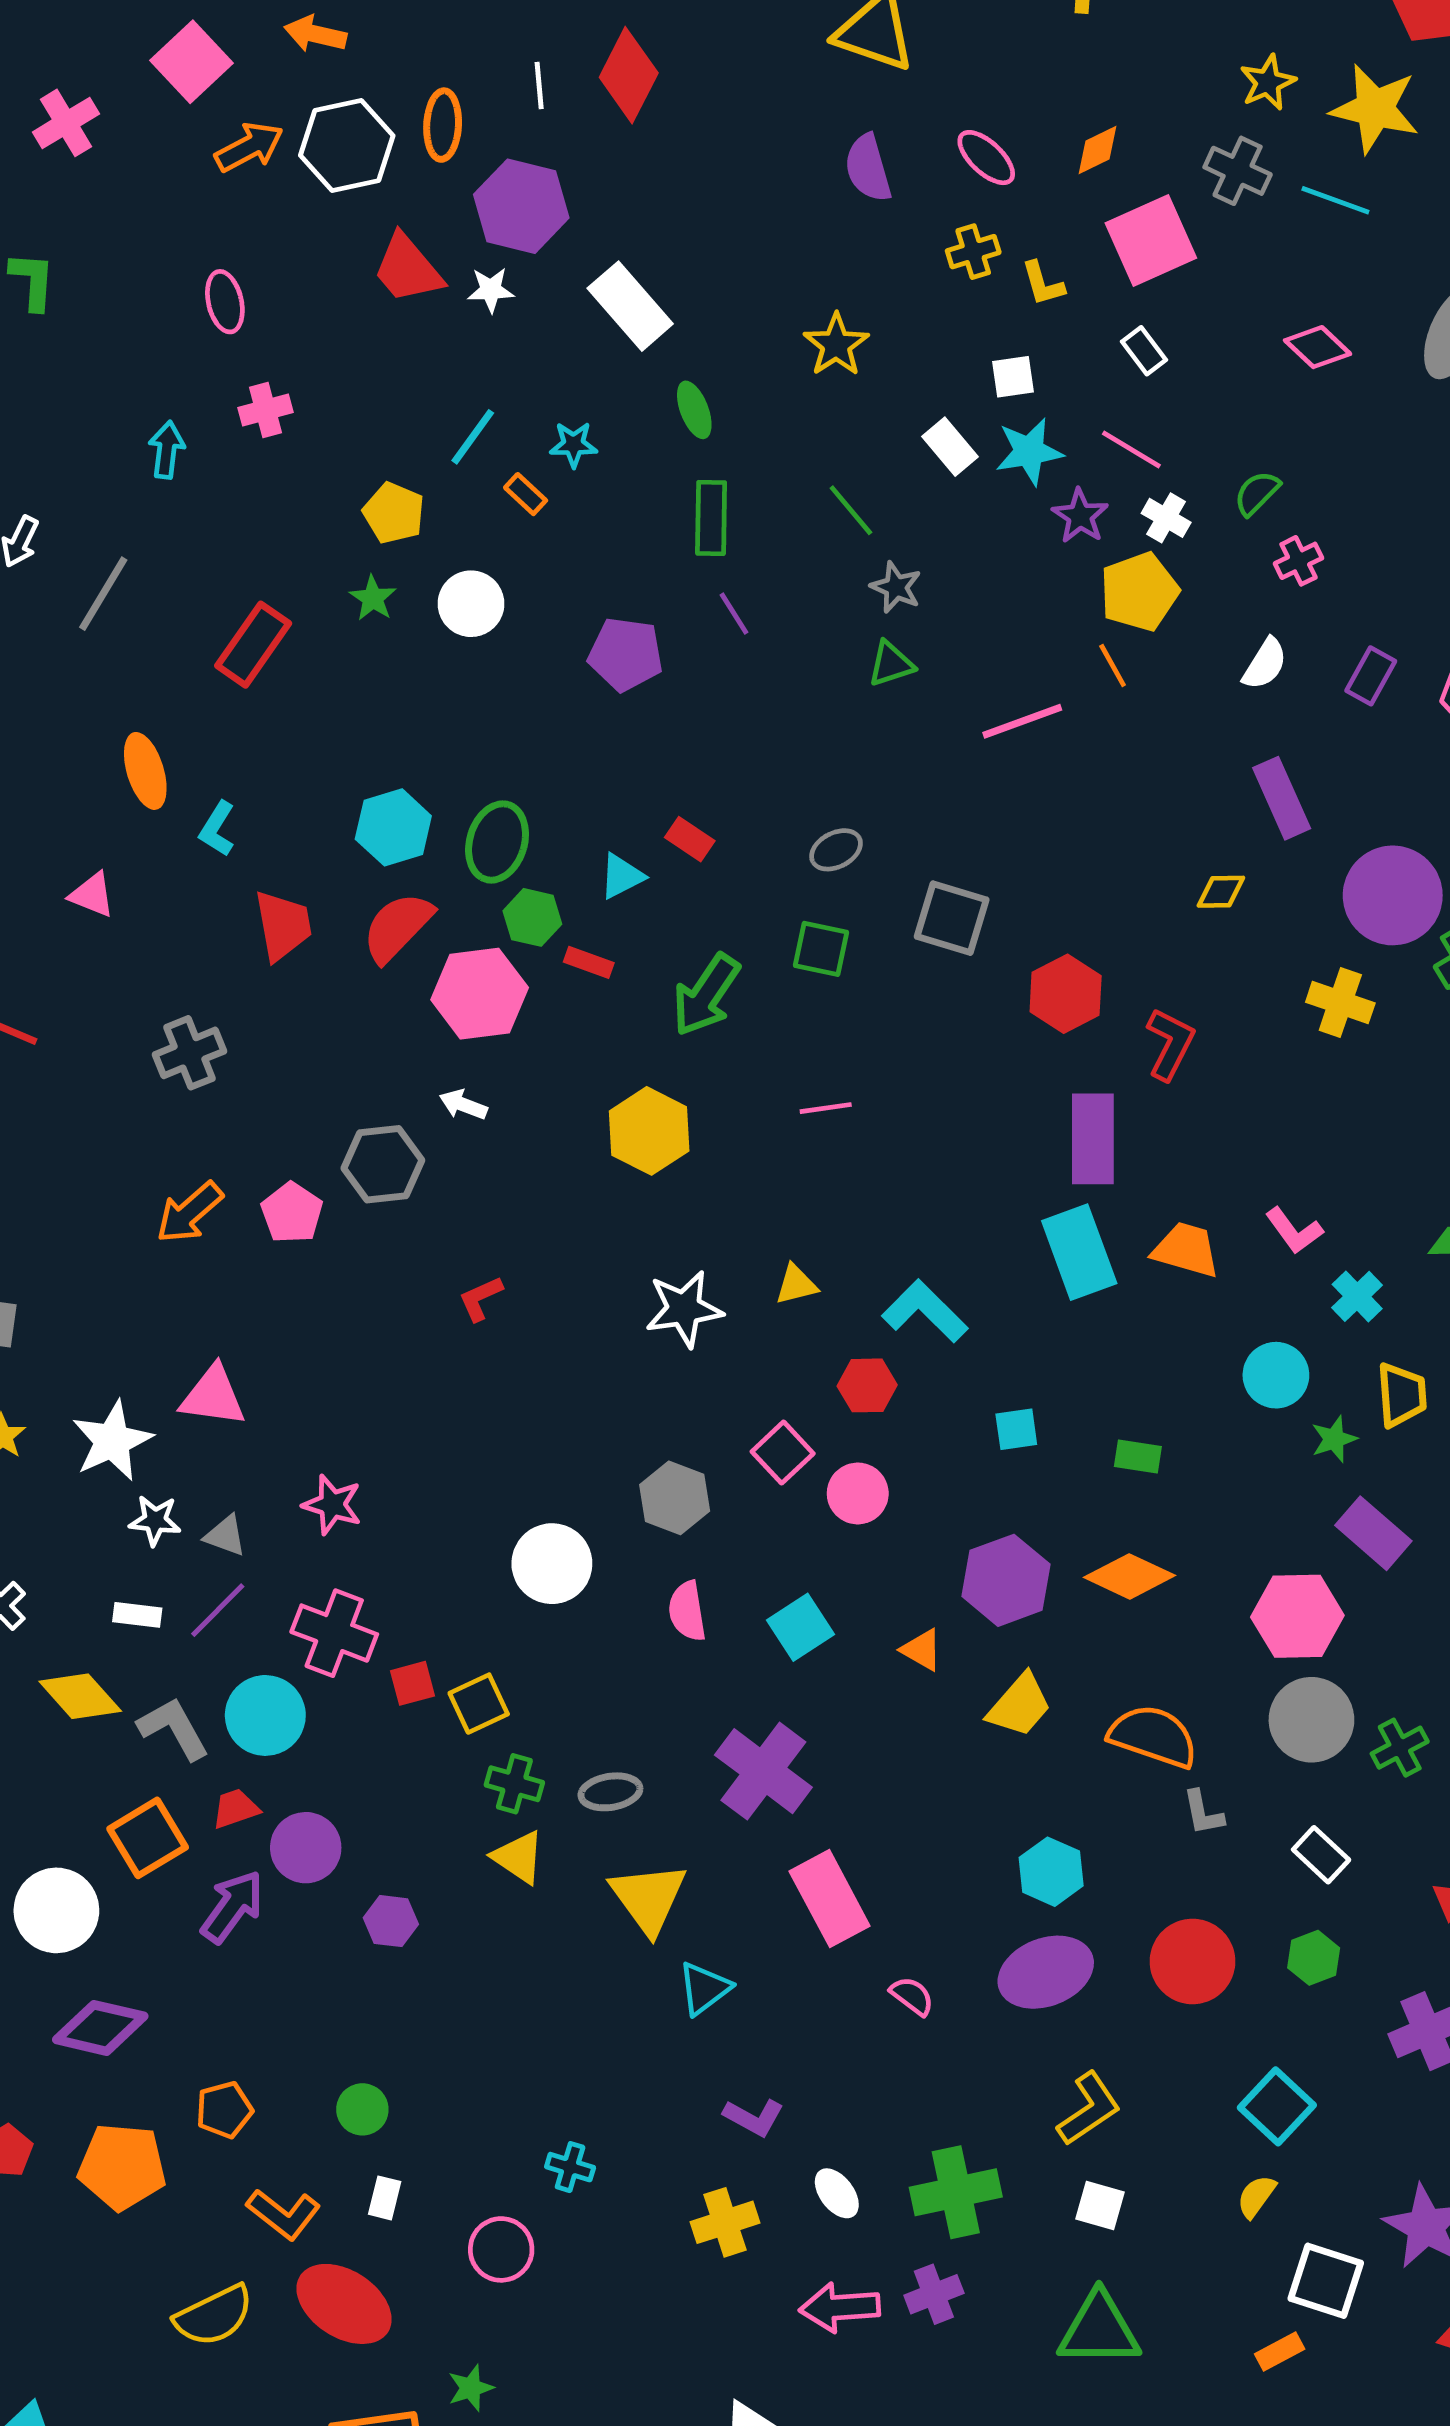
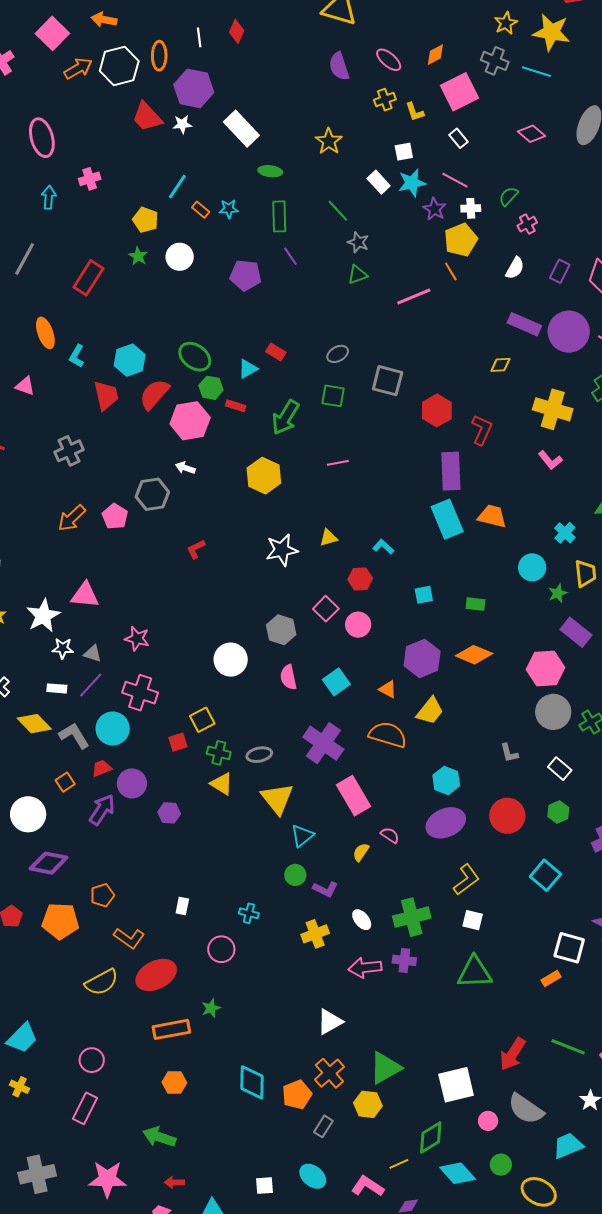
red diamond: (629, 75) -> (237, 31), size x0.6
pink ellipse: (225, 302) -> (42, 138), moved, size x1.5
green ellipse: (694, 410) -> (270, 171), turned -60
cyan star: (574, 444) -> (229, 209), moved
white cross: (1166, 518) -> (471, 208), turned -30
purple rectangle: (1282, 798) -> (524, 324), turned -40
cyan hexagon: (393, 827) -> (130, 360), moved
green ellipse: (497, 842) -> (195, 357), turned -68
purple circle: (1393, 895) -> (569, 332), moved
yellow cross: (1340, 1003) -> (553, 409), size x1.4
pink L-shape: (1294, 1231) -> (550, 460), moved
cyan L-shape: (925, 1311) -> (383, 547), size x0.6
red square: (413, 1683) -> (178, 742), moved
orange semicircle: (1153, 1736) -> (388, 735), moved
orange square: (148, 1838) -> (65, 782), size x0.6
green circle: (362, 2109) -> (295, 875), moved
yellow semicircle: (1256, 2196) -> (361, 852), moved
white rectangle: (385, 2198) -> (182, 906), moved
purple cross: (934, 2294) -> (404, 960), turned 30
red ellipse: (344, 2304) -> (156, 975), turned -57

